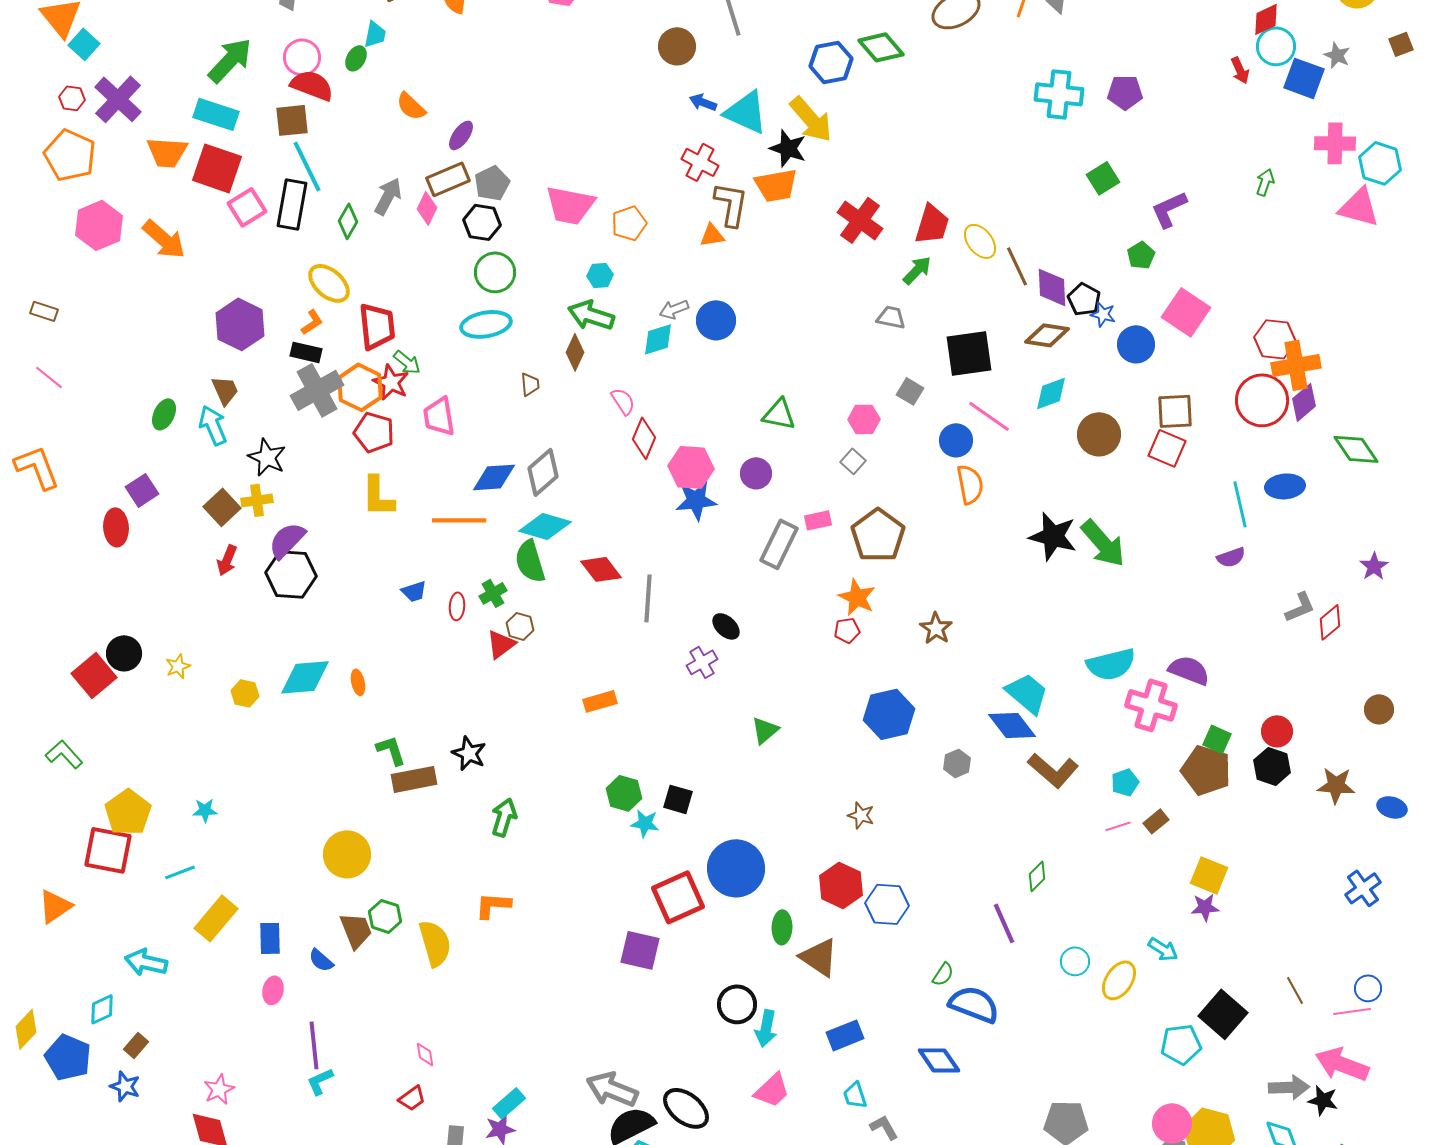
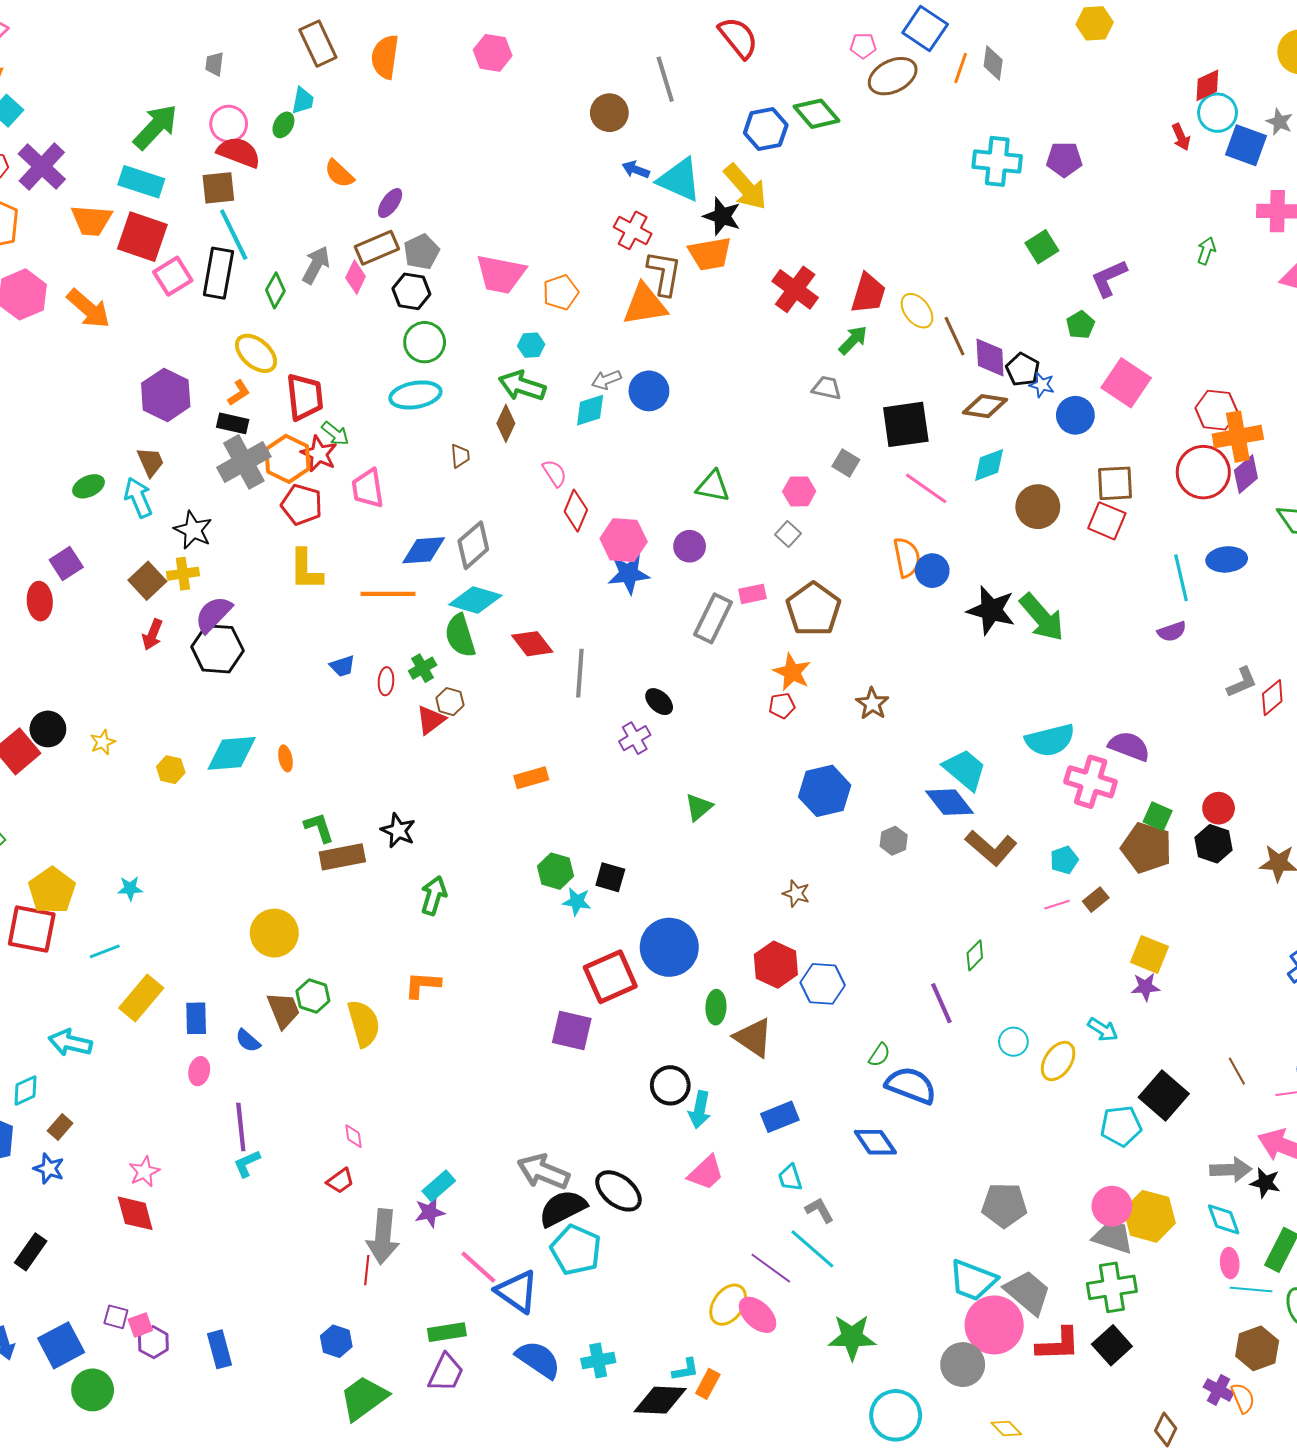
orange triangle: (712, 235) -> (645, 305), size x1.8
green ellipse: (164, 414) -> (89, 486), turned 40
blue circle: (956, 440) -> (932, 571), moved

